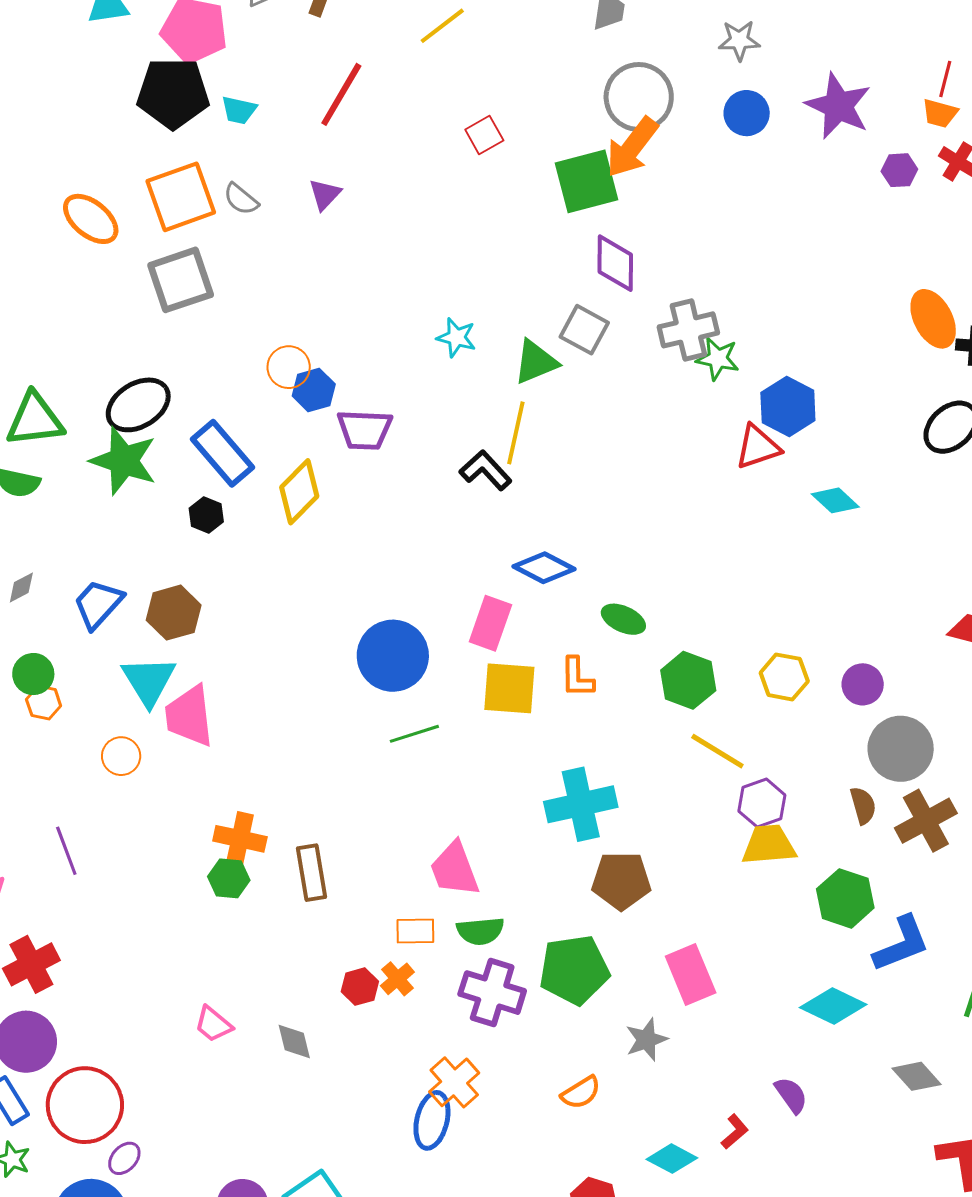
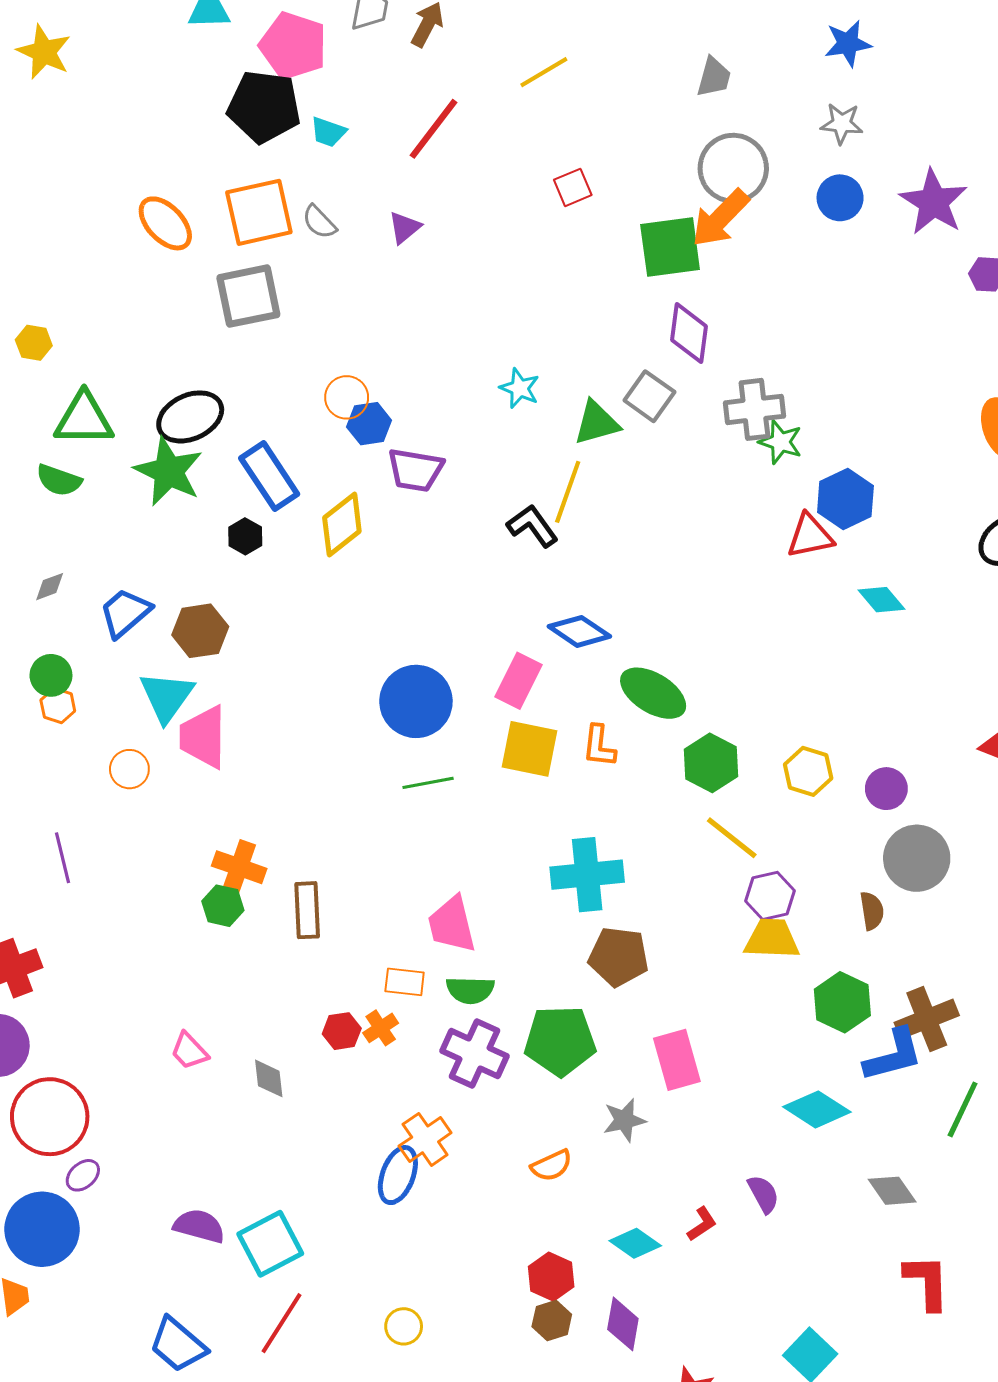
green ellipse: (623, 619) -> (653, 693), size x1.5
brown cross: (926, 821) -> (927, 1019), moved

